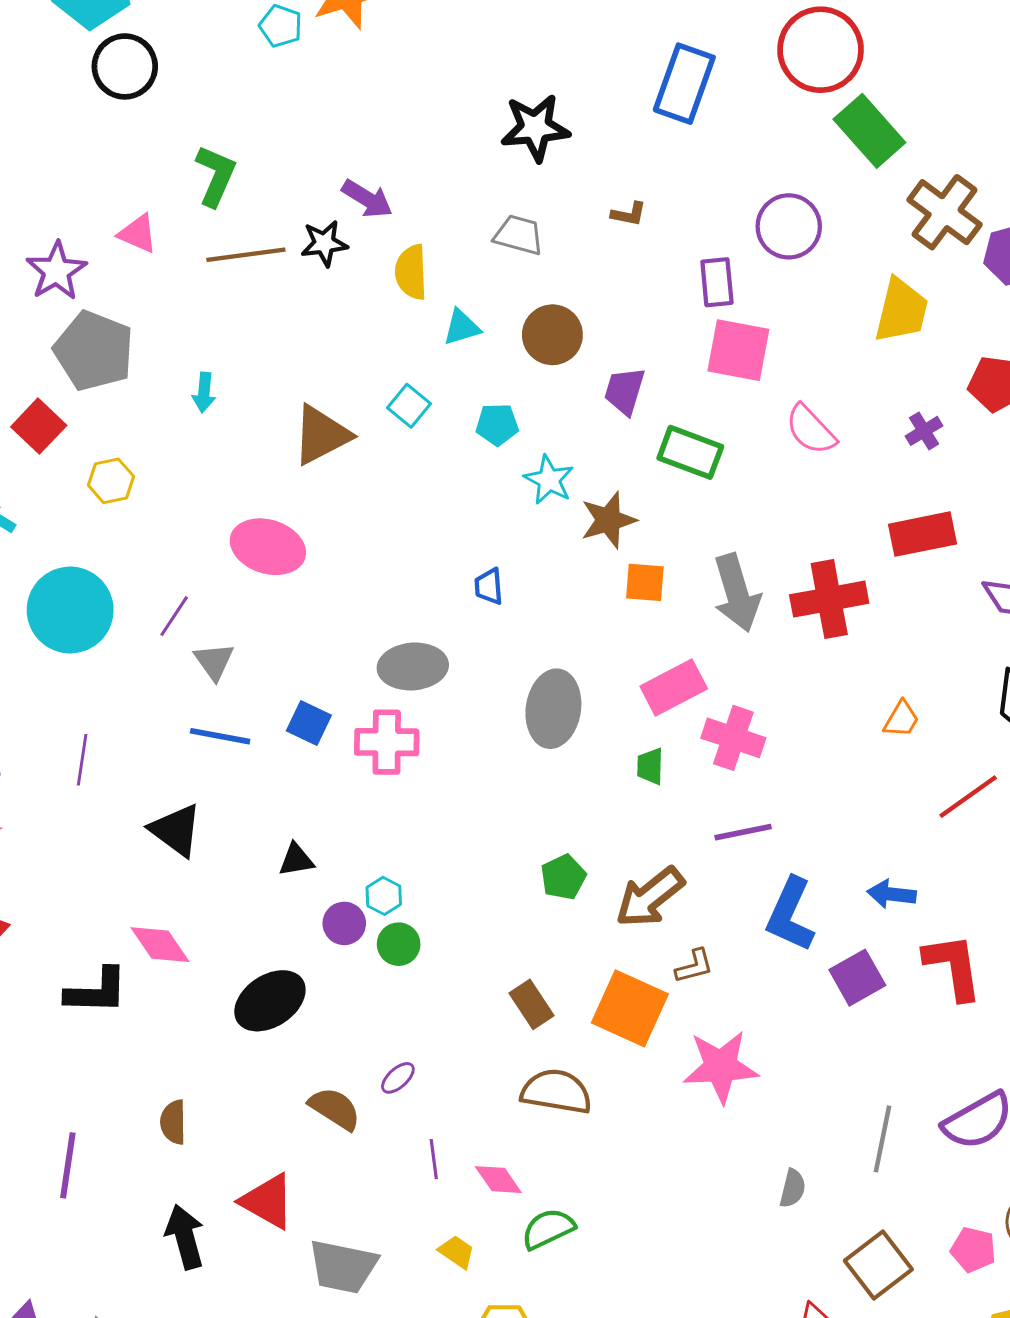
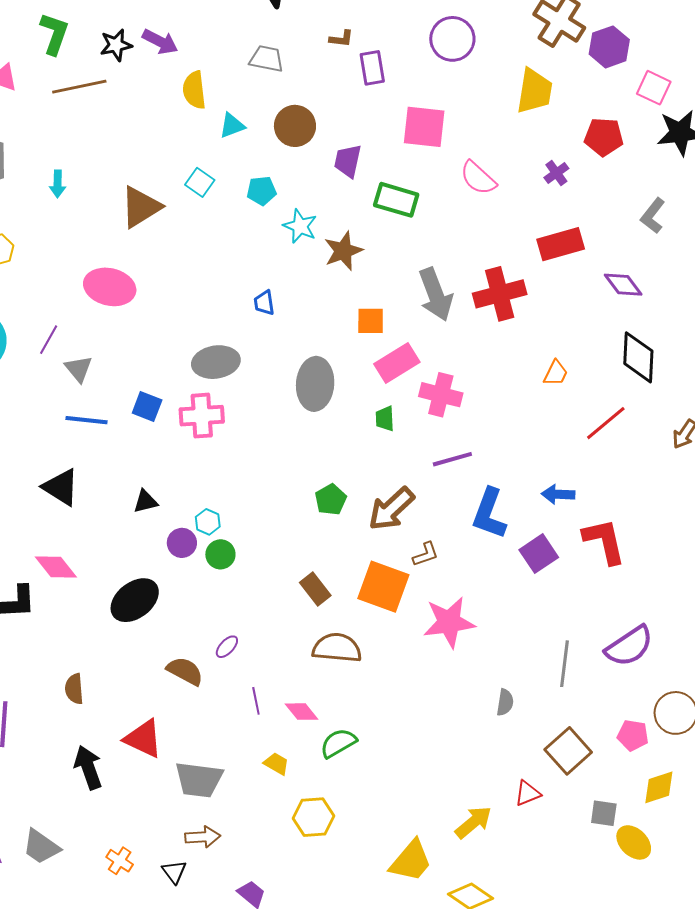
black star: (324, 243) -> (116, 45), moved
purple rectangle: (717, 282) -> (372, 68), moved
orange square: (645, 582) -> (371, 321), moved

